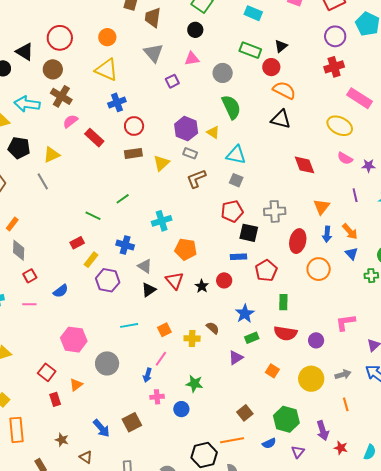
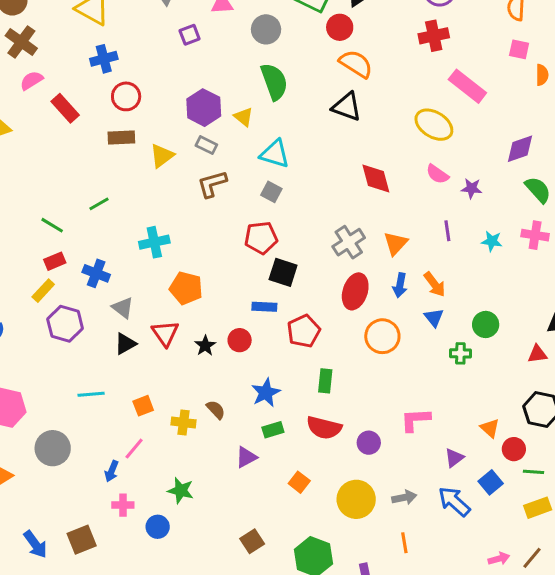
gray cross: (275, 211) -> (349, 242), moved, turned -35
red rectangle: (77, 243) -> (55, 261), moved

